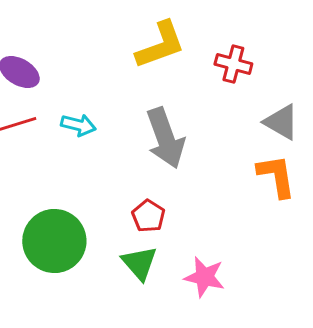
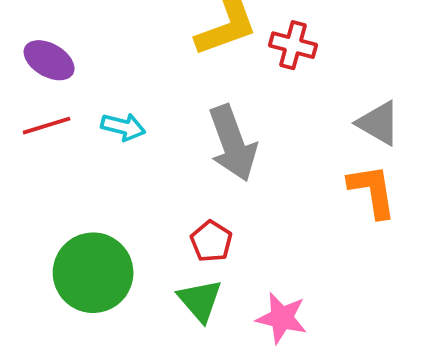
red cross: (233, 64) -> (293, 45), moved

